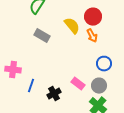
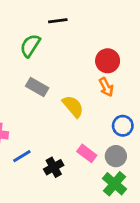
yellow semicircle: (72, 26) -> (73, 106), moved
blue line: (31, 86) -> (22, 156), turned 40

